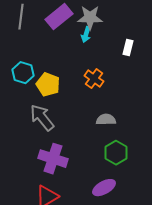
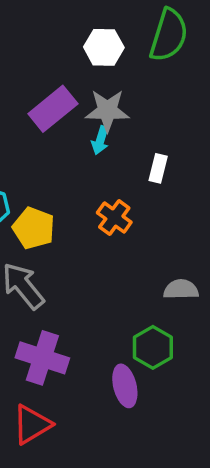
white rectangle: (128, 48) -> (158, 168), moved
gray semicircle: (106, 120) -> (181, 289), moved
purple ellipse: (104, 188) -> (125, 386), moved, turned -75

